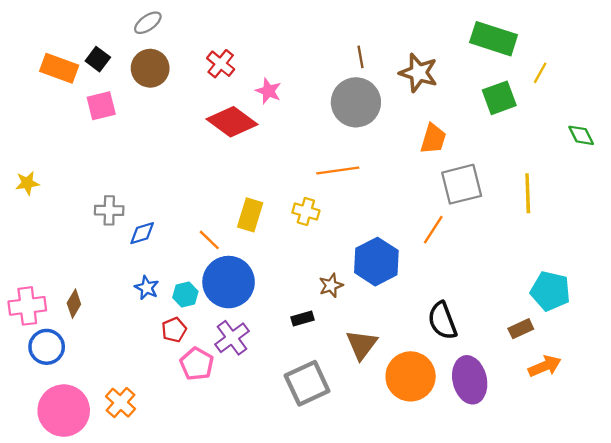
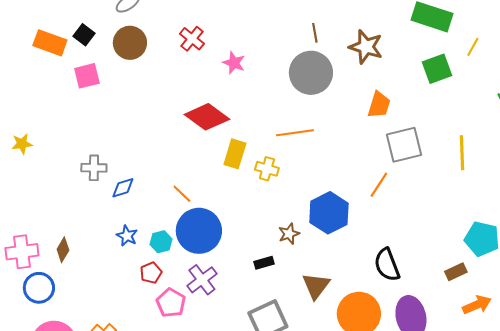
red diamond: (232, 122) -> (207, 117), moved
yellow rectangle: (250, 215) -> (235, 154), moved

